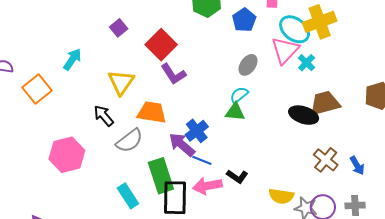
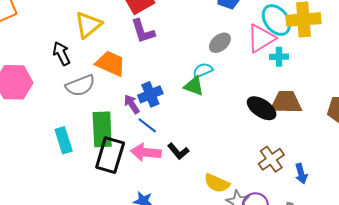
cyan cross: (307, 63) -> (279, 57), turned 30
purple arrow: (182, 145) -> (132, 104), size x0.7

